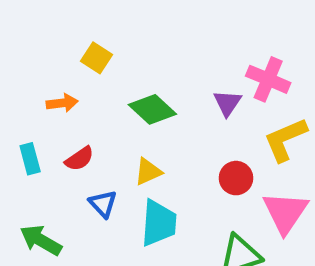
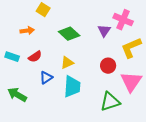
cyan rectangle: (30, 159) -> (12, 57), turned -56
blue triangle: (103, 204) -> (46, 78), turned 40

